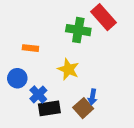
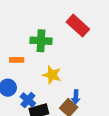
green cross: (78, 30) -> (41, 41), moved

